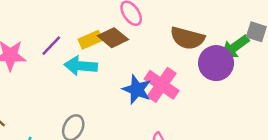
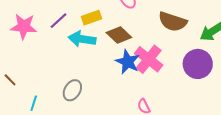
brown diamond: (113, 38) -> (119, 35), moved
purple circle: (216, 63) -> (198, 64), moved

